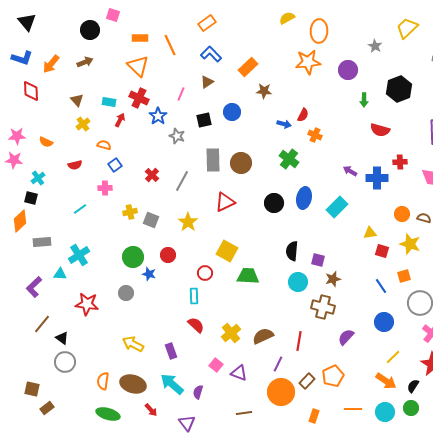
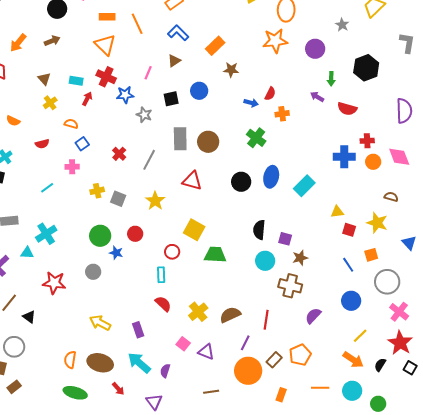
blue star: (158, 116) -> (125, 95), turned 30
orange cross: (315, 135) -> (282, 114), turned -32
purple arrow: (350, 171) -> (317, 97), moved
red triangle: (225, 202) -> (192, 181), turned 40
orange circle: (402, 214) -> (373, 162), moved
gray circle: (65, 362) -> (14, 347), moved
green circle: (411, 408) -> (378, 404), moved

